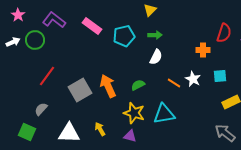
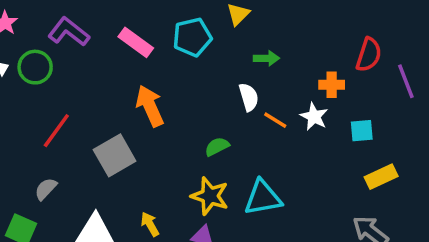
green arrow: (155, 35) -> (266, 58), moved
cyan pentagon: (124, 36) -> (192, 37), moved
white semicircle: (156, 57) -> (249, 97), turned -42
white star: (193, 79) -> (314, 117), moved
orange line: (174, 83) -> (275, 120), moved
orange arrow: (108, 86) -> (150, 106), moved

